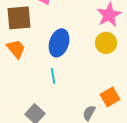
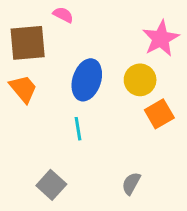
yellow circle: (106, 43) -> (140, 80), moved
orange square: (110, 97) -> (159, 114), moved

